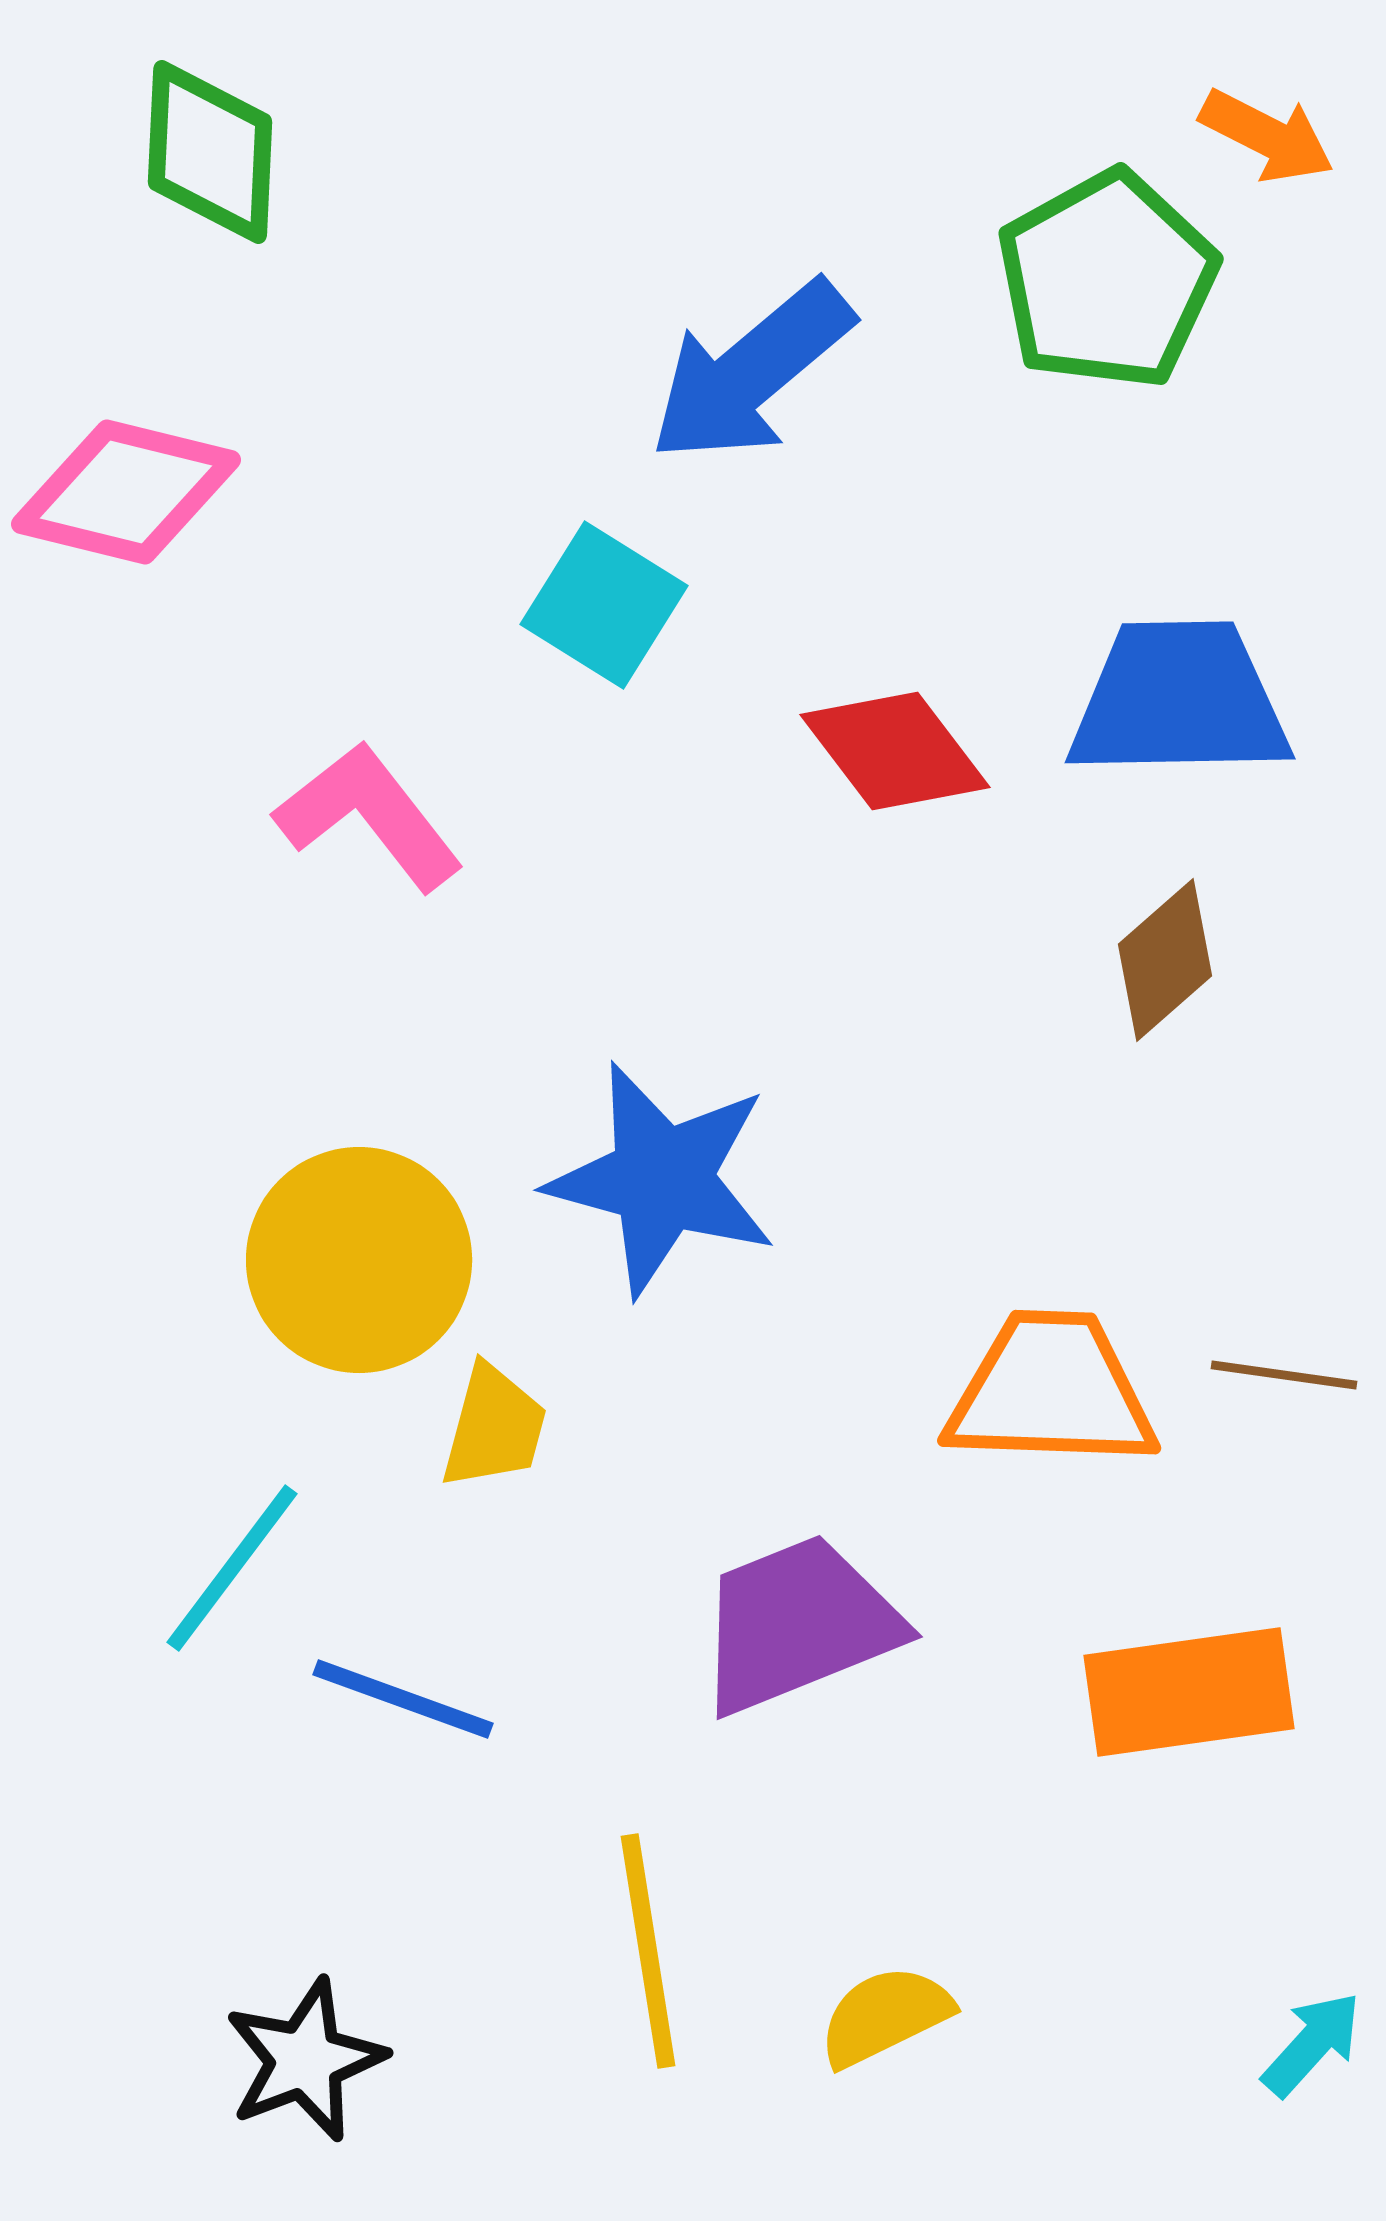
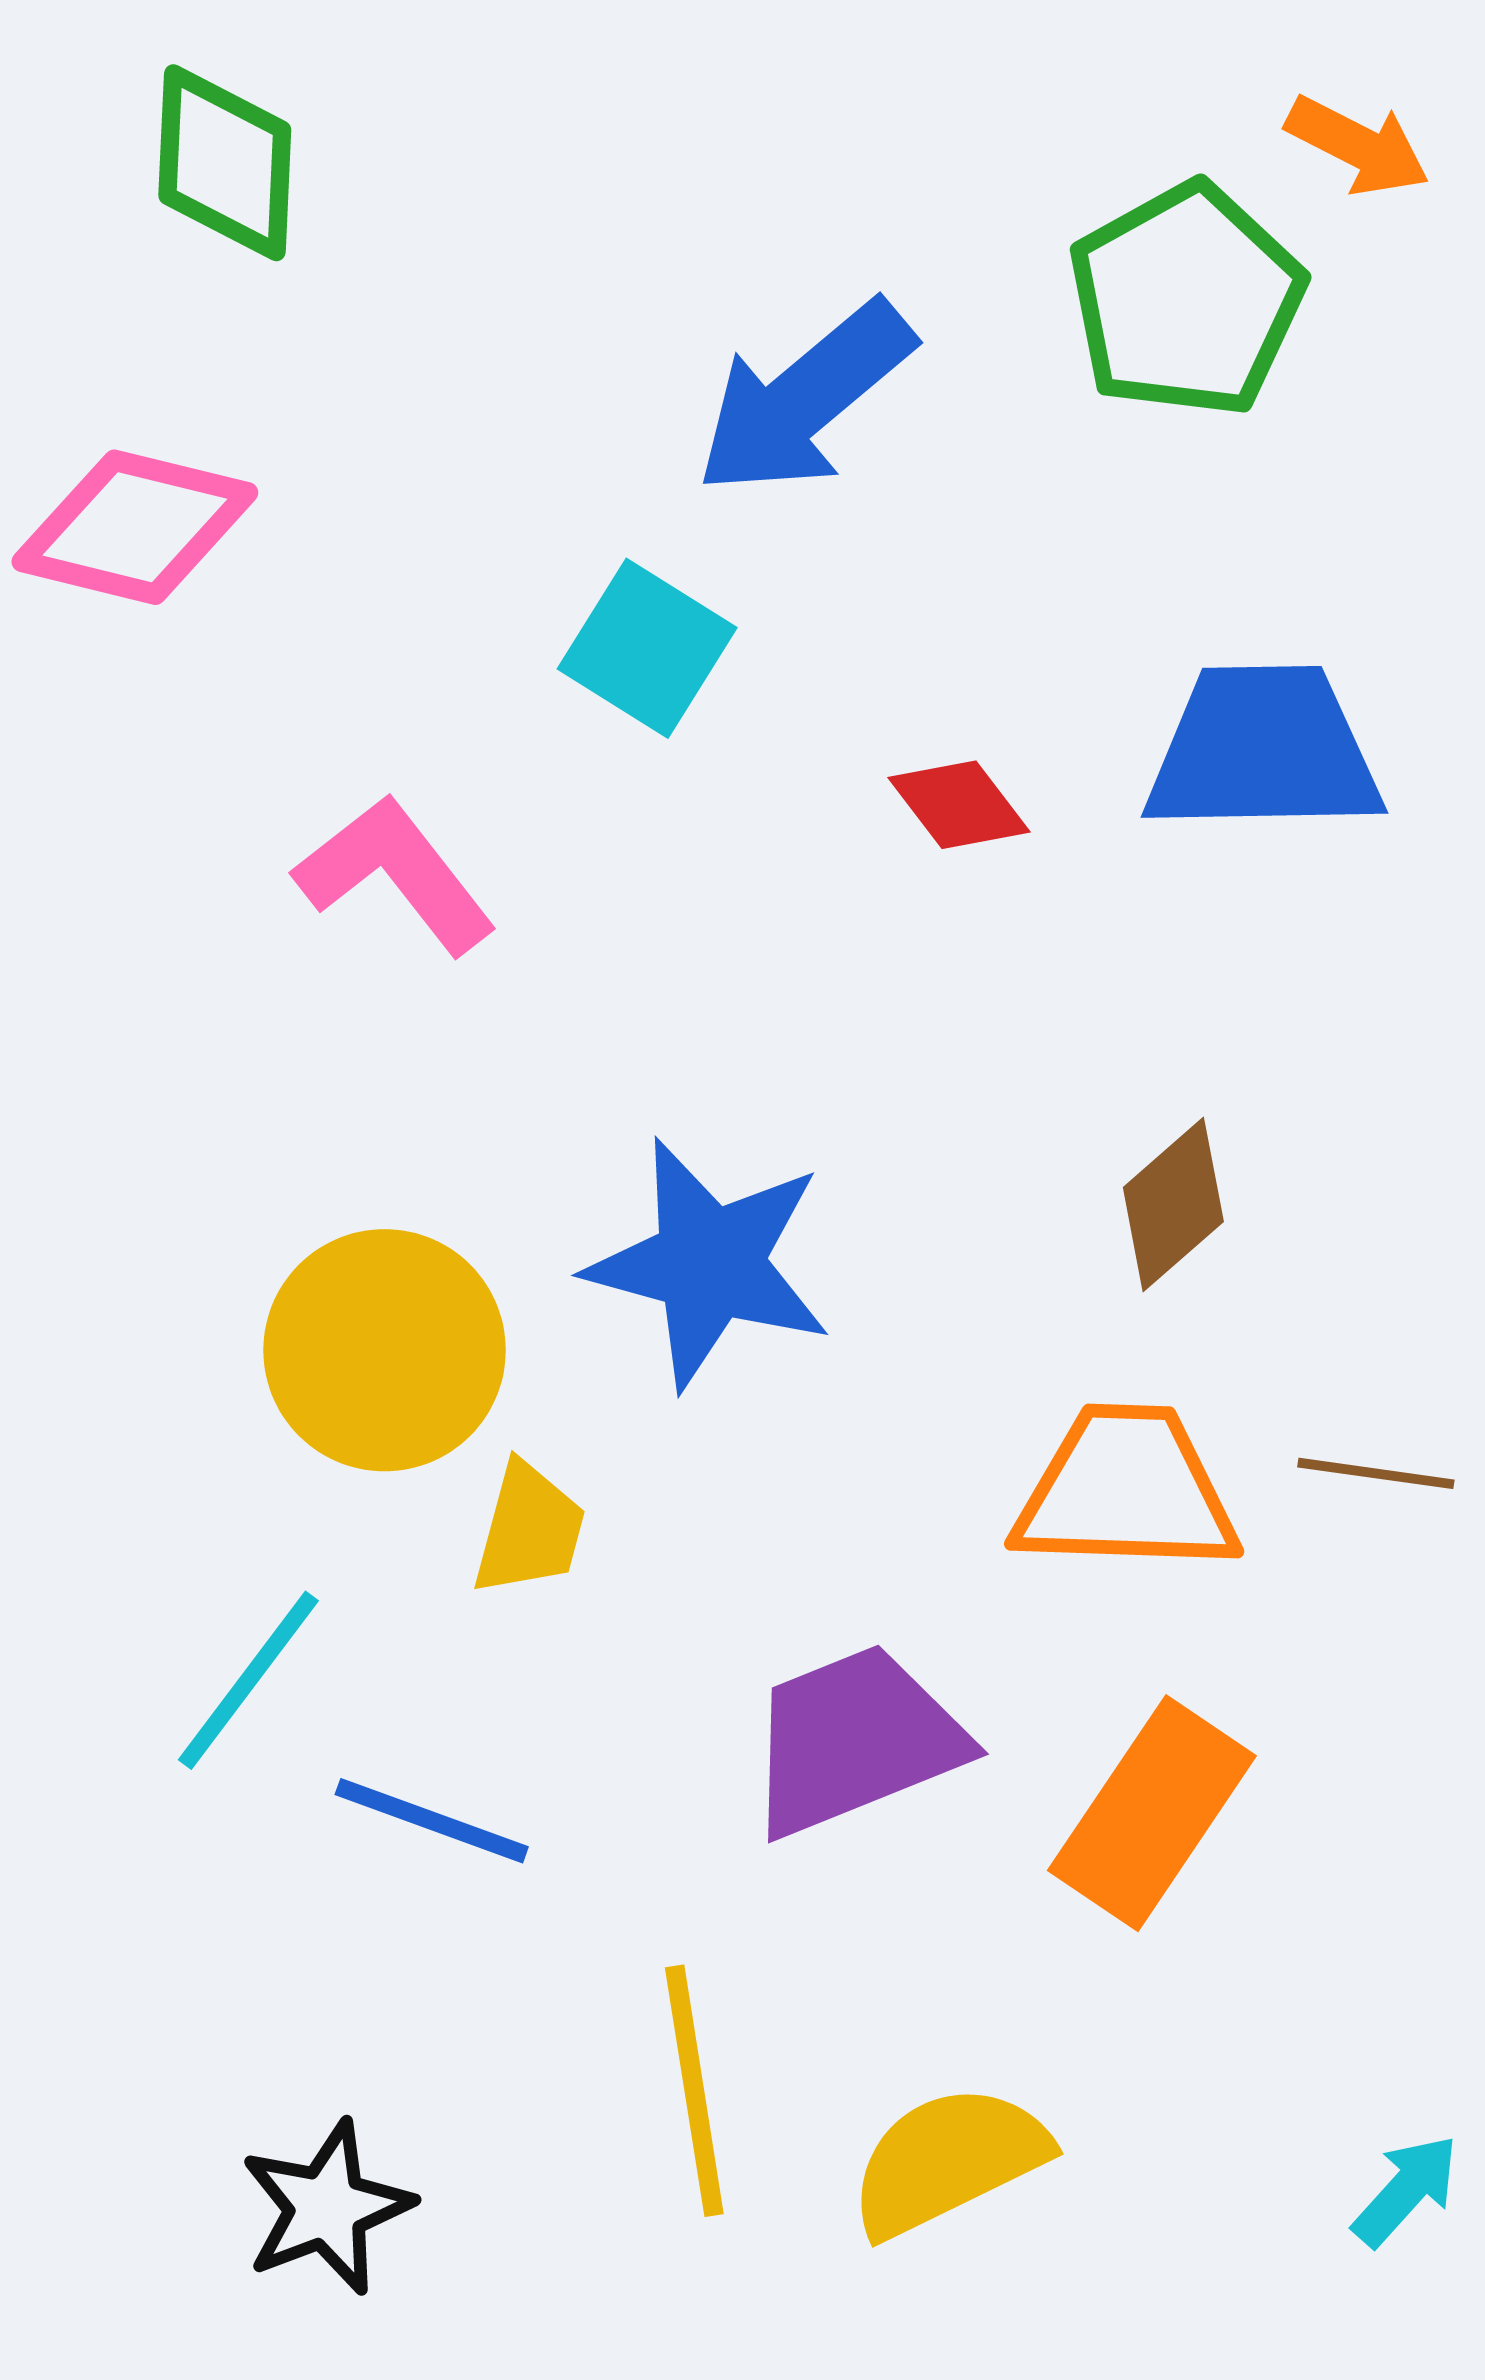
red diamond: (895, 751) -> (959, 805), size x0.7
brown diamond: (1165, 960) -> (1173, 1204), moved
orange rectangle: (1189, 1692) -> (1152, 1813), moved, turned -48
yellow semicircle: (885, 2016) -> (948, 2160), size x1.4

